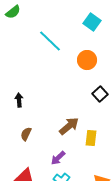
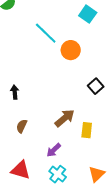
orange circle: (87, 60) -> (71, 50), moved

